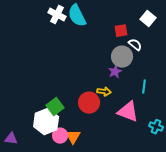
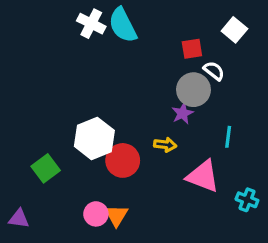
red circle: (89, 103) -> (123, 160), moved
green square: (55, 107) -> (46, 168), moved
white hexagon: (46, 122) -> (94, 138), moved

